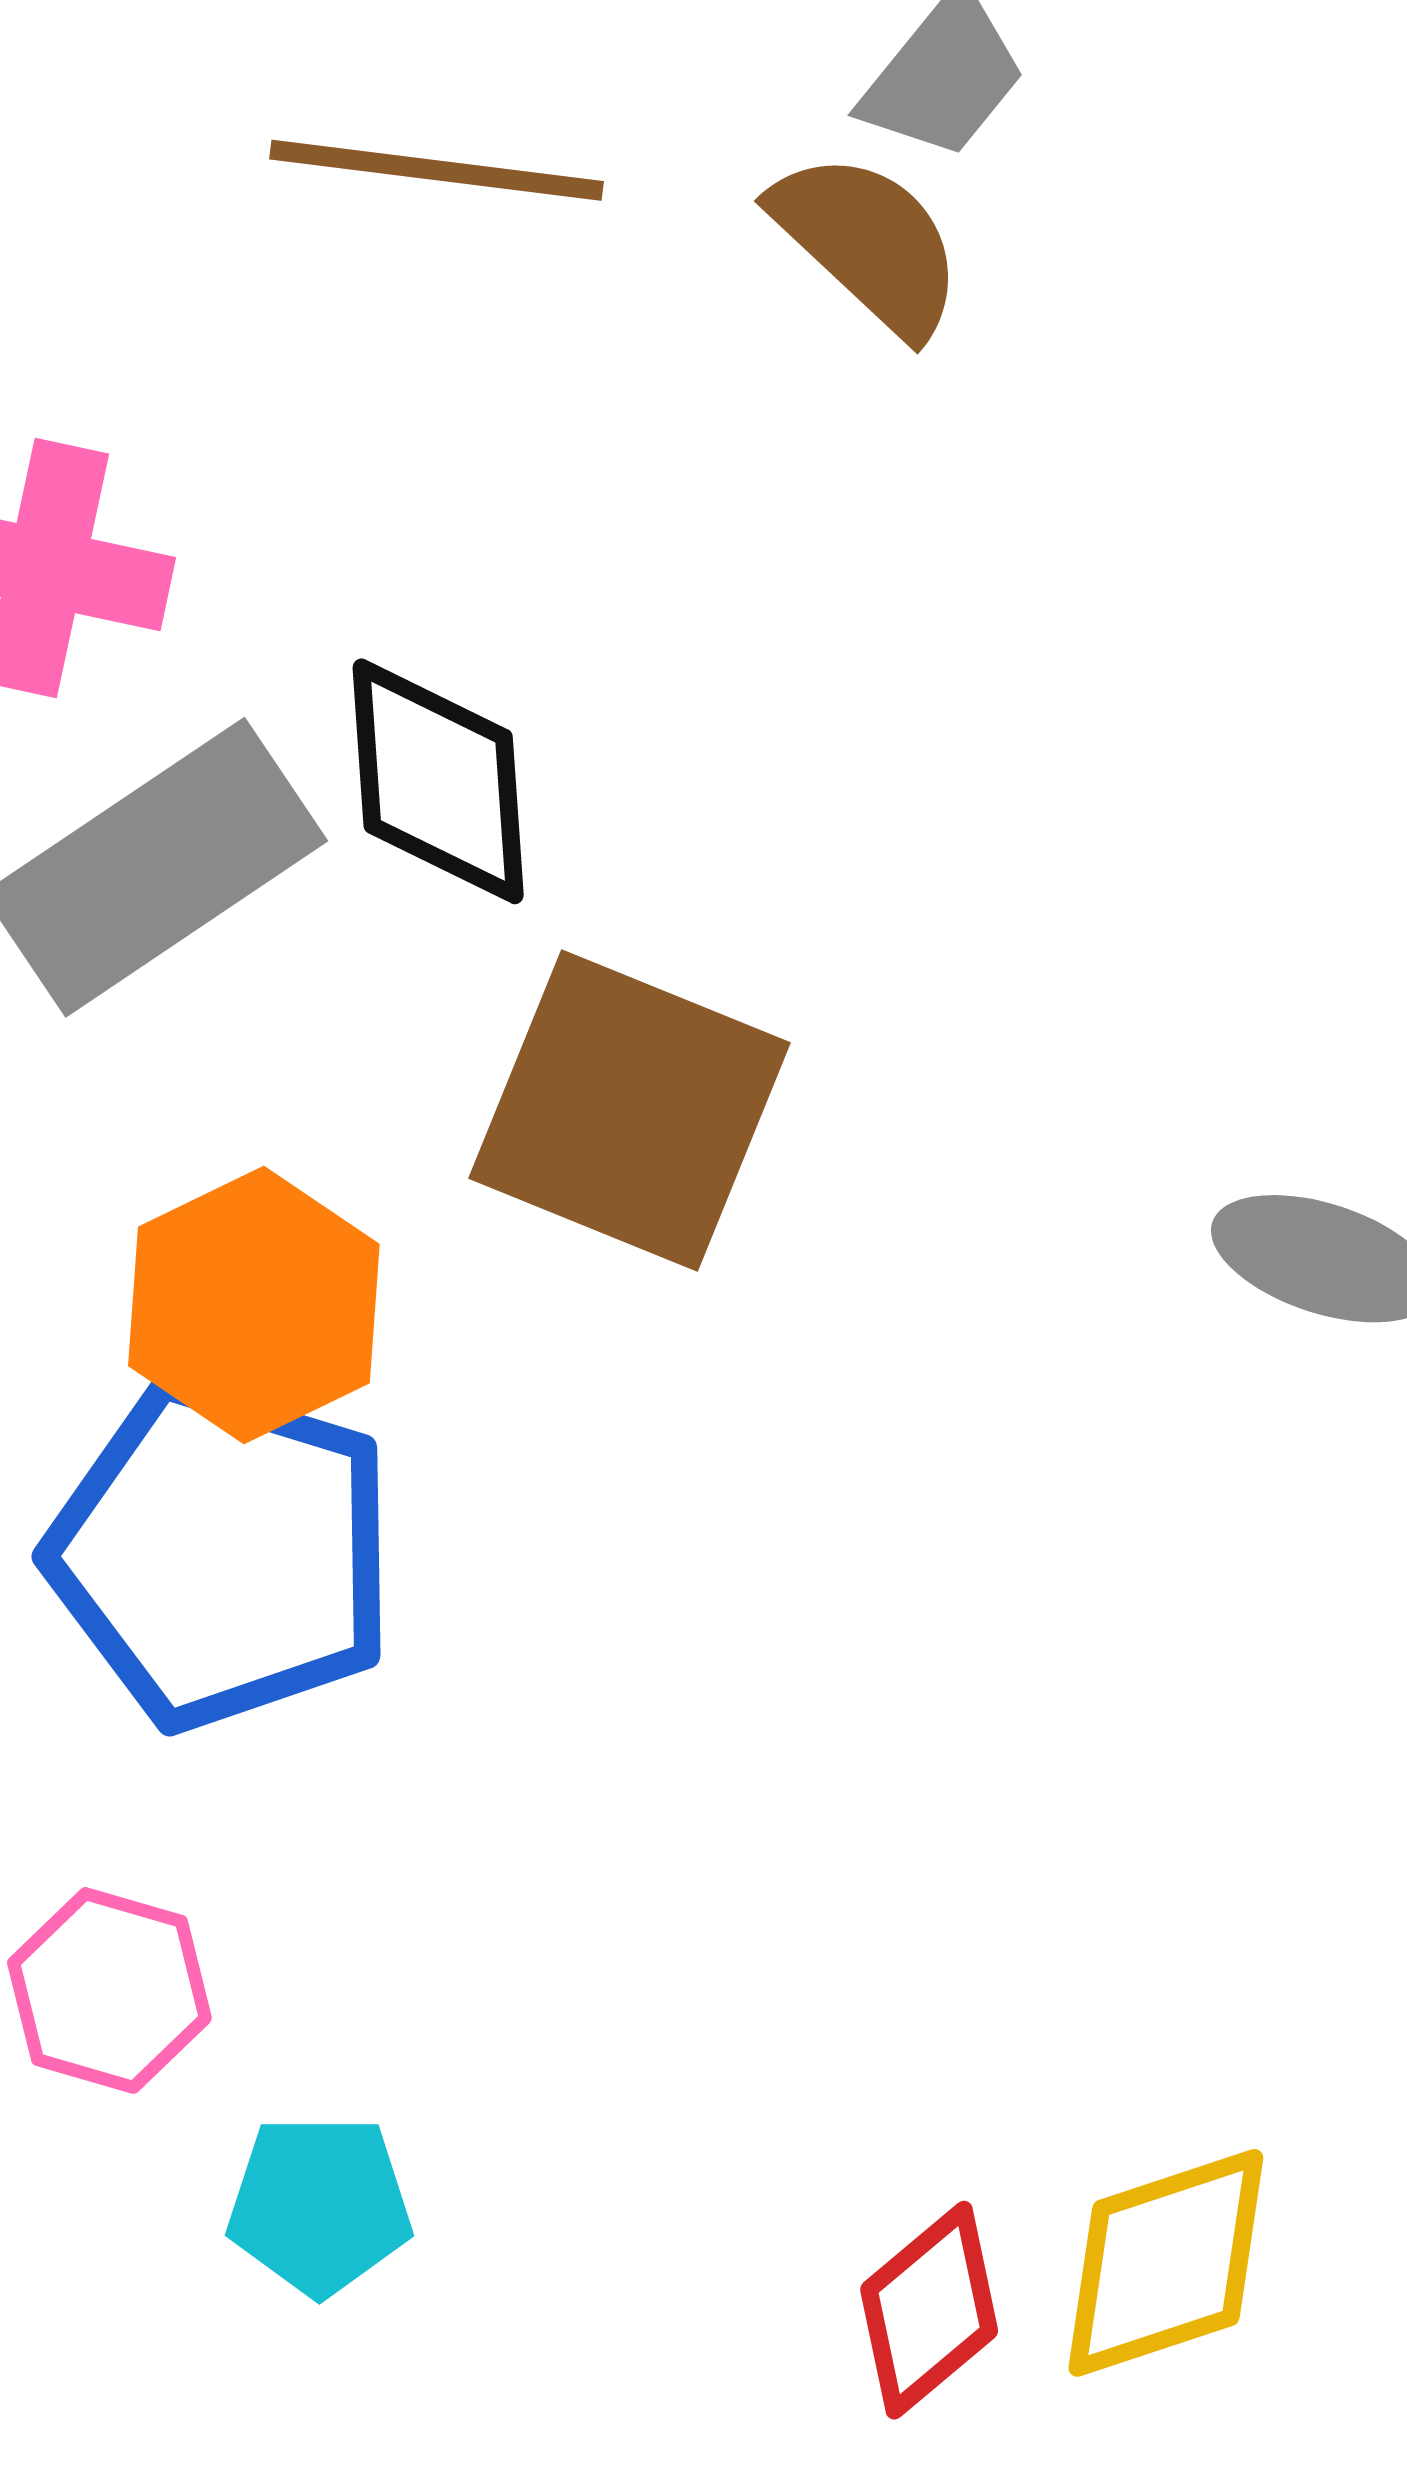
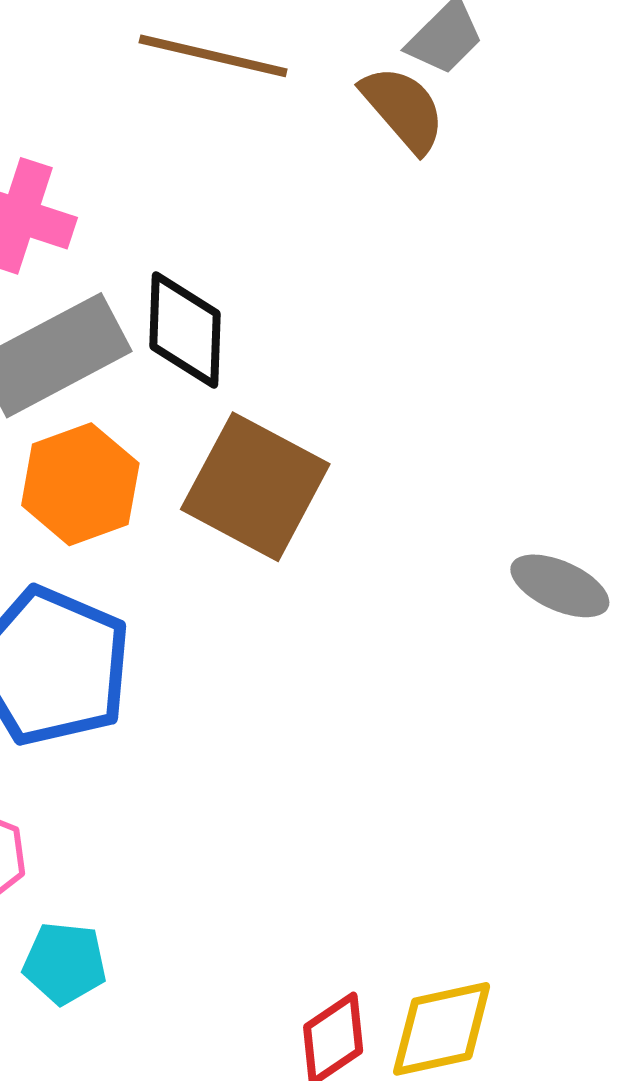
orange hexagon: (254, 1305) -> (80, 484), moved

